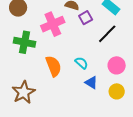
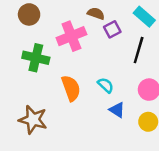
black line: (107, 34) -> (139, 50), turned -30
brown star: (24, 92) -> (33, 120), turned -30

